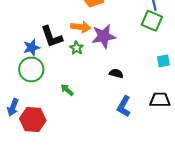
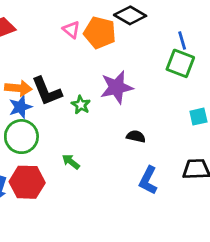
orange arrow: (81, 27) -> (18, 88), moved
red hexagon: (33, 120) -> (27, 182), moved

